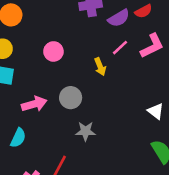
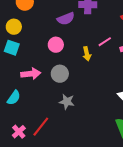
purple semicircle: (119, 18) -> (66, 19), moved
pink circle: (53, 51) -> (56, 45), moved

